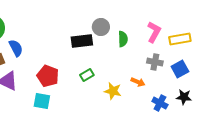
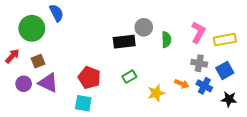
blue semicircle: (16, 48) -> (56, 13), moved
yellow star: (113, 91) -> (156, 93), turned -30
blue cross: (160, 103) -> (204, 86), moved

